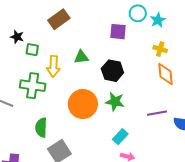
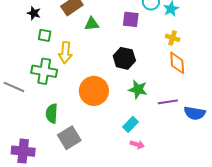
black star: (17, 37) -> (34, 13), moved
green triangle: (81, 57) -> (92, 24), moved
green star: (115, 102) -> (138, 89), moved

